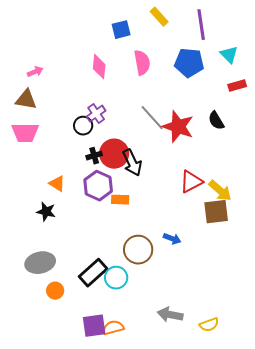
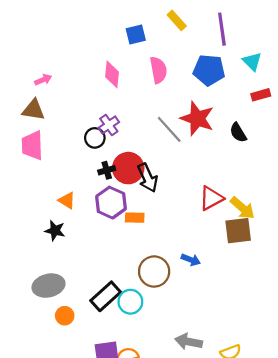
red star: (178, 127) -> (197, 119), moved
pink trapezoid: (25, 133) -> (32, 145), turned 88

